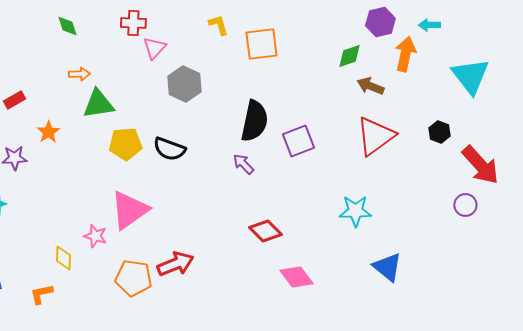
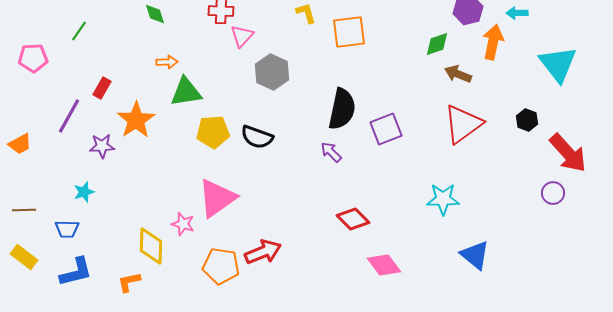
red rectangle: (14, 100) -> (102, 88), turned -30
orange star: (48, 132) -> (136, 120), size x1.6
yellow diamond: (63, 258) -> (151, 246), size x1.5

